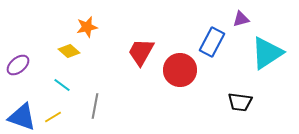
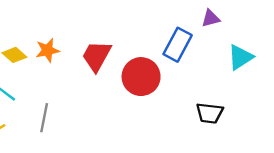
orange star: (87, 27) -> (47, 50), moved
cyan triangle: (267, 53) -> (240, 57), size x0.7

